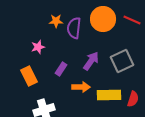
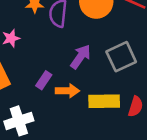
purple rectangle: (61, 69) -> (44, 80), moved

